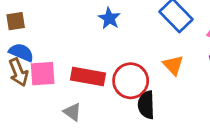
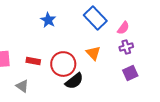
red rectangle: (88, 76) -> (33, 61), size x0.6
black semicircle: (146, 105) -> (74, 81), turned -126

